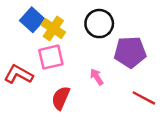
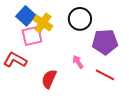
pink square: (51, 57) -> (32, 36), moved
red line: (144, 98) -> (105, 75), moved

